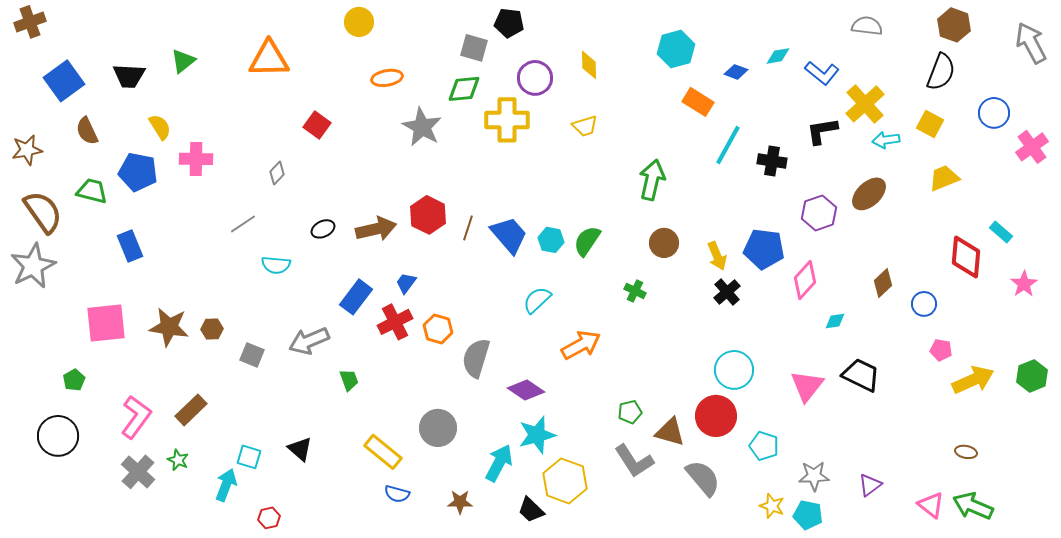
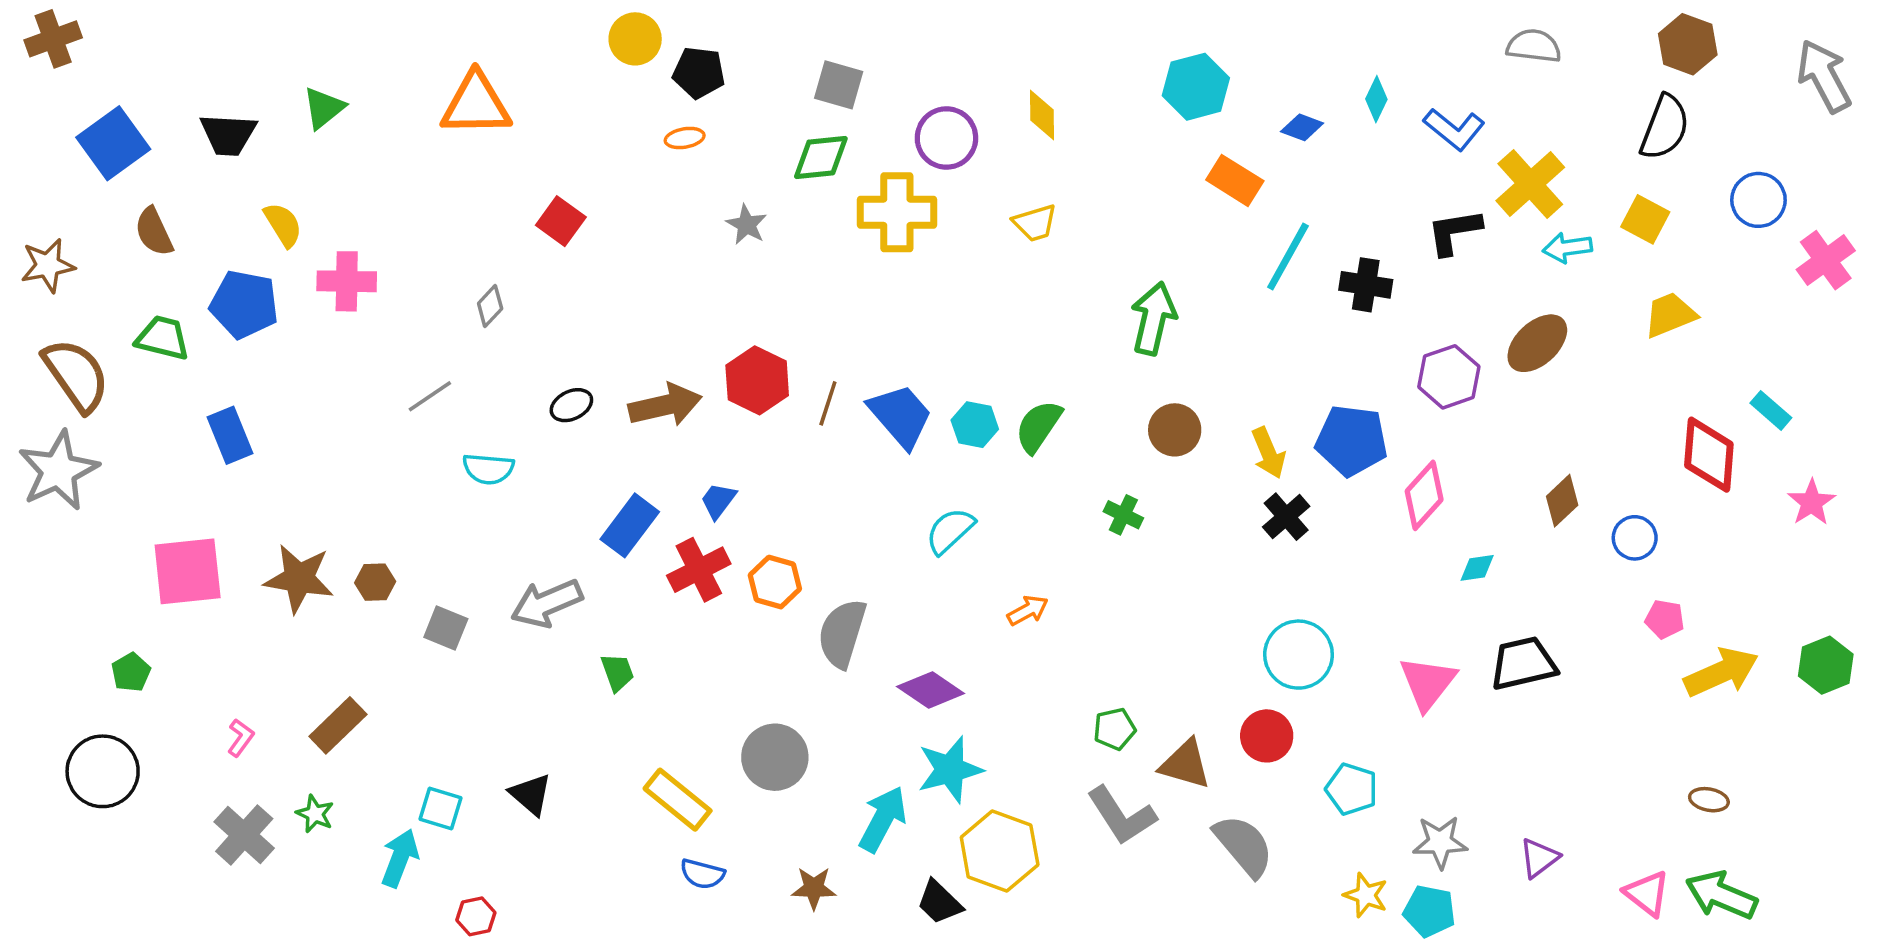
black pentagon: (509, 23) -> (699, 73), moved
cyan diamond: (778, 56) -> (1376, 99), turned -55
orange ellipse: (387, 78) -> (685, 138), size x0.7
gray star: (422, 127) -> (747, 225), size x0.6
orange arrow: (581, 345) -> (1028, 610), size x0.6
black trapezoid: (861, 375) -> (1523, 663), turned -39
red circle: (716, 416) -> (1267, 736), size x0.7
pink L-shape: (136, 417) -> (241, 738), size x0.5

